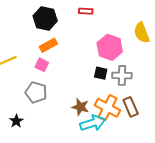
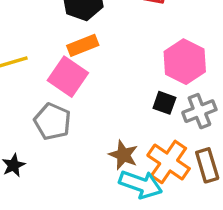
pink square: (42, 65) -> (68, 77), size x1.6
gray cross: (122, 75) -> (199, 111), turned -30
cyan arrow: (93, 123) -> (141, 184), turned 30

